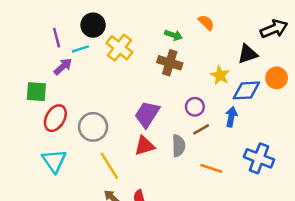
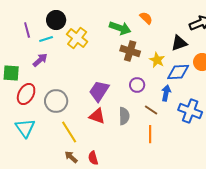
green arrow: (173, 35) -> (120, 28), size x1.5
brown cross: (170, 63) -> (130, 51), moved
purple arrow: (63, 67) -> (40, 60), moved
brown line: (201, 129) -> (151, 110), moved, turned 64
red triangle: (145, 146) -> (97, 116), turned 36
blue cross: (259, 158) -> (190, 111), moved
orange line: (211, 168) -> (150, 134), turned 72

